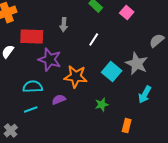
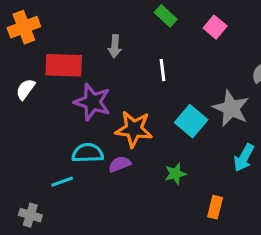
white line: (94, 40) -> (163, 70), turned -40
cyan semicircle: (33, 87) -> (88, 153), moved
purple semicircle: (59, 100) -> (120, 164), moved
gray cross: (11, 131) -> (30, 215), turned -32

